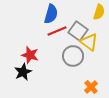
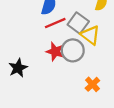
red star: (30, 55) -> (55, 51), moved

